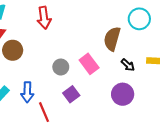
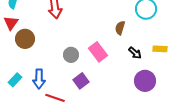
brown semicircle: (112, 39) -> (120, 28), size x0.6
purple circle: (123, 94) -> (145, 81), moved
red line: (44, 112) -> (55, 98), turned -48

